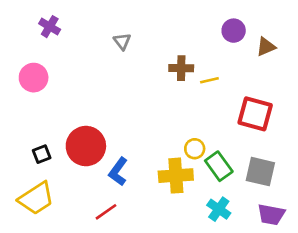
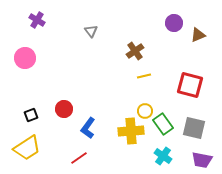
brown cross: (181, 68) -> (135, 51), turned -36
yellow line: (209, 80) -> (144, 76), moved
red circle: (86, 146) -> (64, 109), size x0.6

